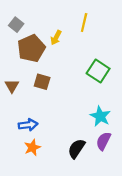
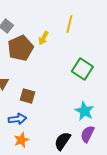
brown square: (42, 82) -> (27, 96), moved

